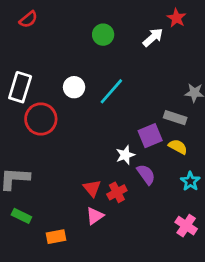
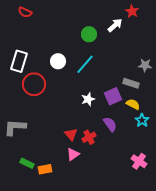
red semicircle: (28, 19) -> (25, 12), turned 64
green circle: (103, 35) -> (89, 34), moved
white star: (125, 155) -> (88, 99), moved
cyan star: (190, 181) -> (142, 120), moved
green rectangle: (21, 216) -> (27, 163), moved

